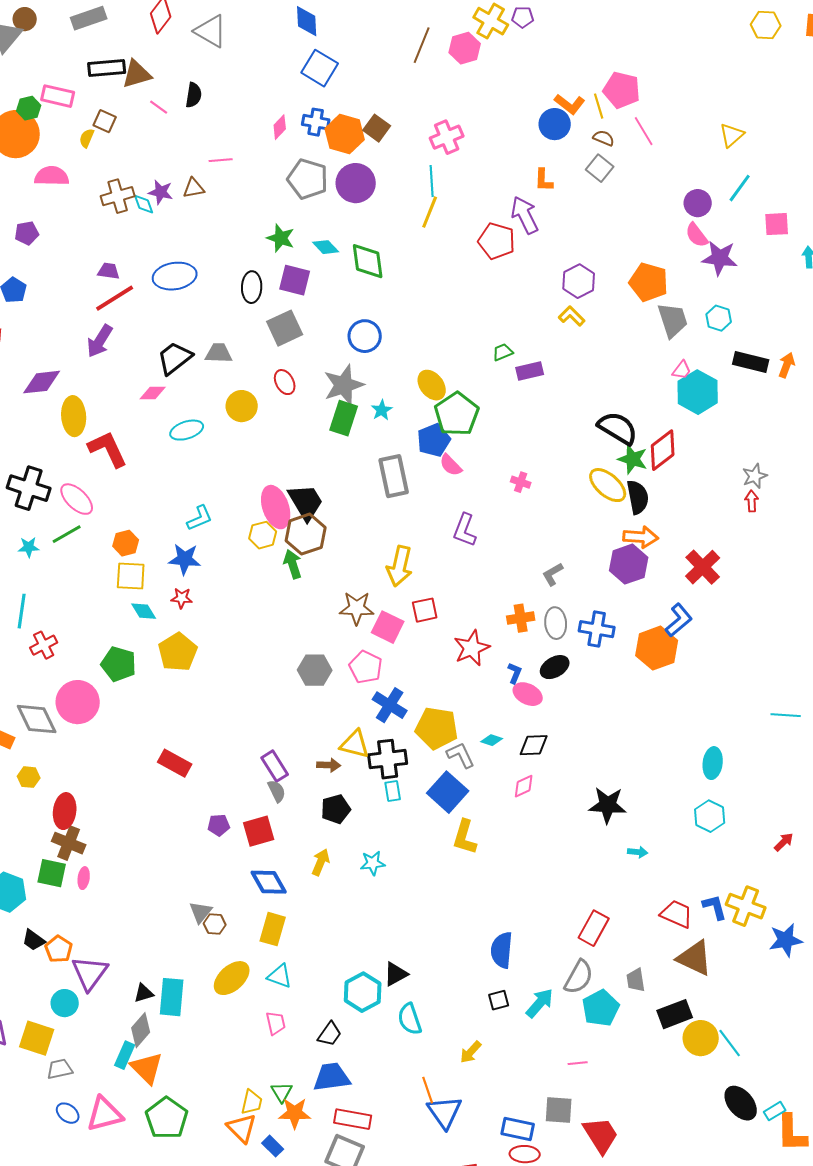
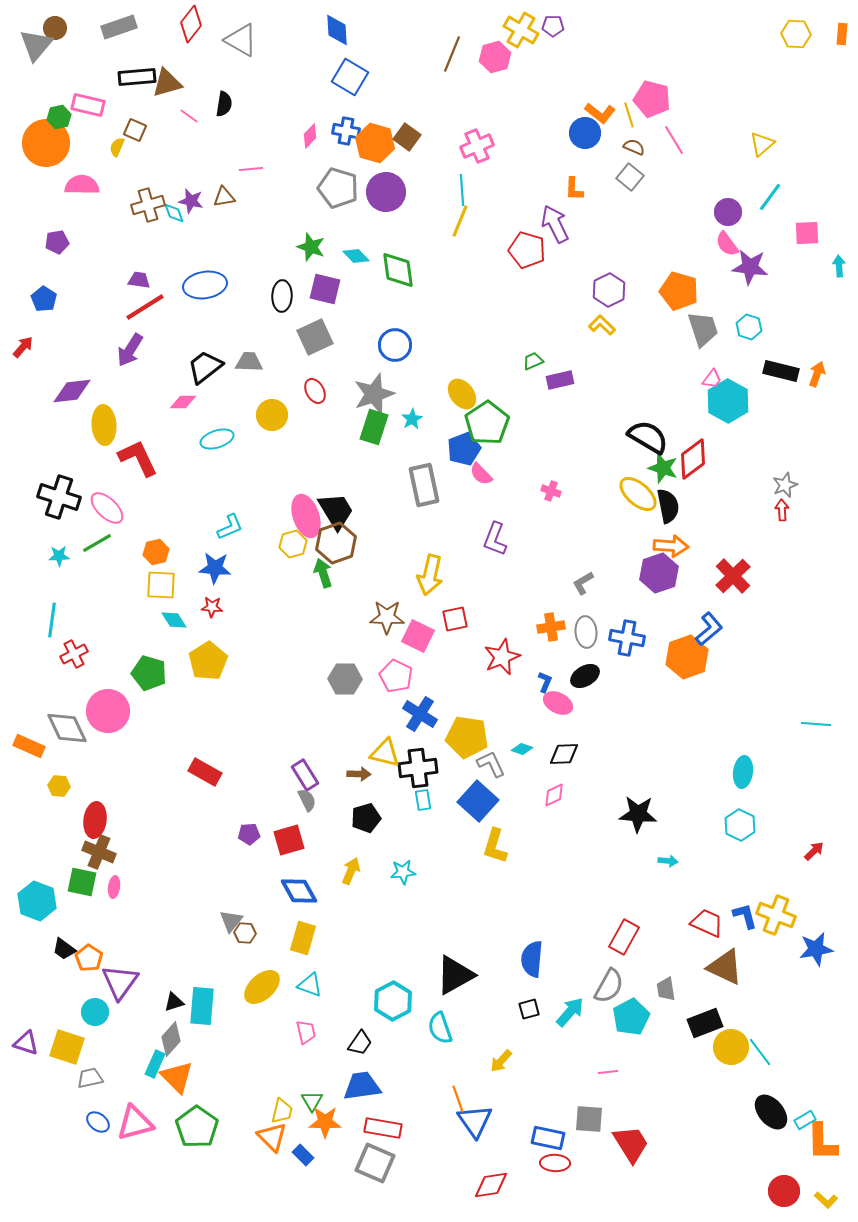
black triangle: (396, 974) -> (455, 975), moved, size x1.6

